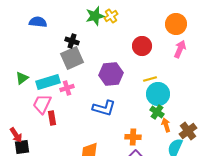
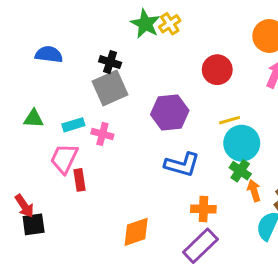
green star: (95, 16) -> (145, 24), turned -30
blue semicircle: (38, 22) -> (49, 54), moved
green triangle: (22, 78) -> (34, 119), turned 40
cyan rectangle: (48, 82) -> (73, 125), size x0.6
pink cross: (67, 88) -> (102, 134), turned 32
blue L-shape: (104, 108) -> (182, 165), moved

